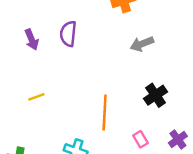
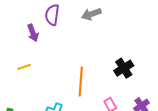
purple arrow: (32, 39) -> (33, 33), moved
gray arrow: (142, 44) -> (91, 14), moved

